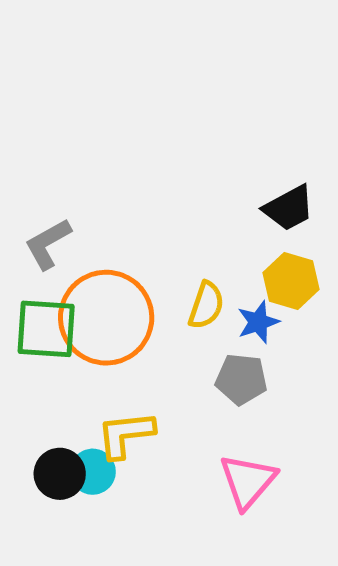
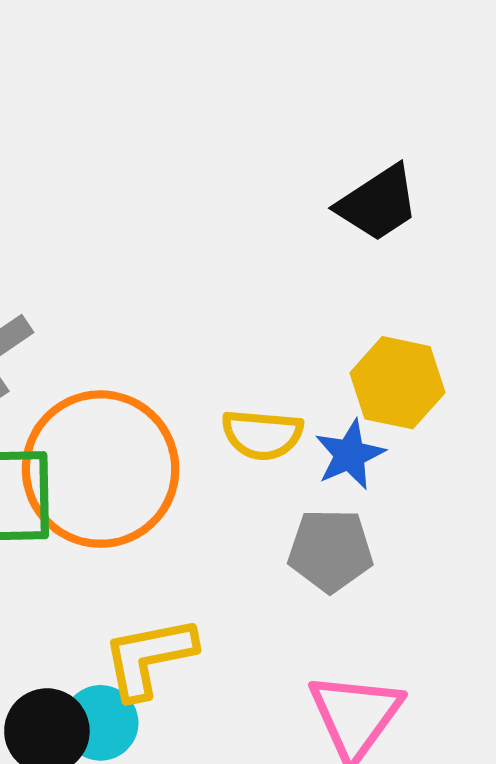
black trapezoid: (289, 208) -> (378, 203), moved
yellow semicircle: (206, 305) -> (262, 435), turned 81

